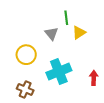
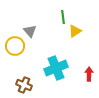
gray triangle: (51, 34) -> (30, 31), moved
yellow circle: (26, 55) -> (15, 46), moved

